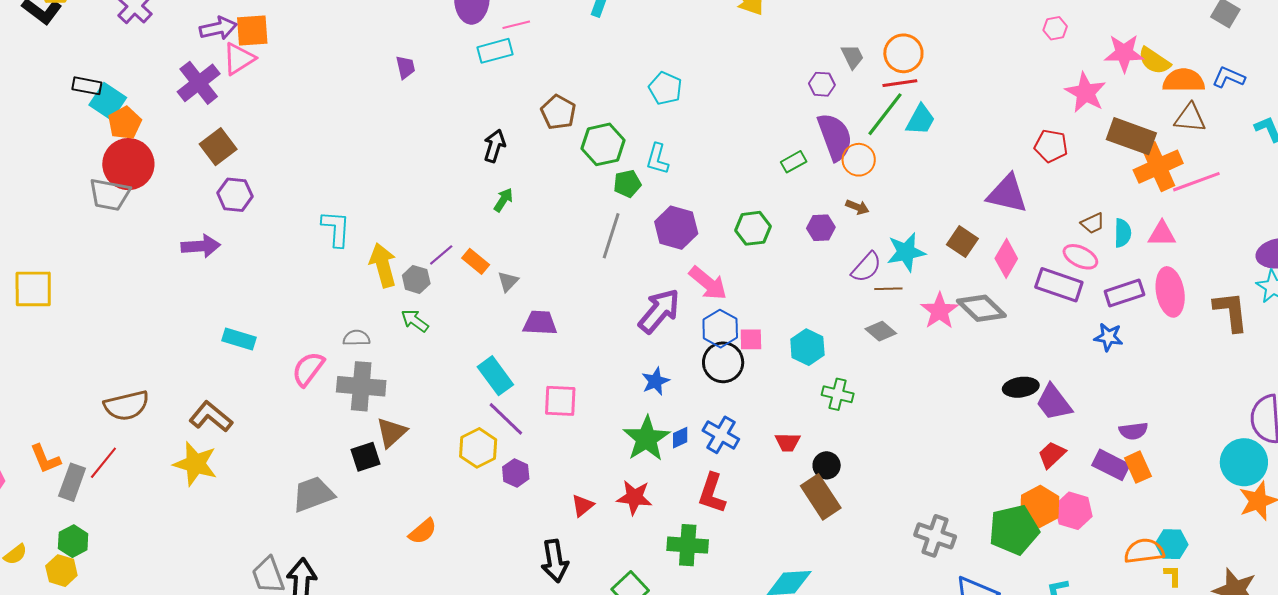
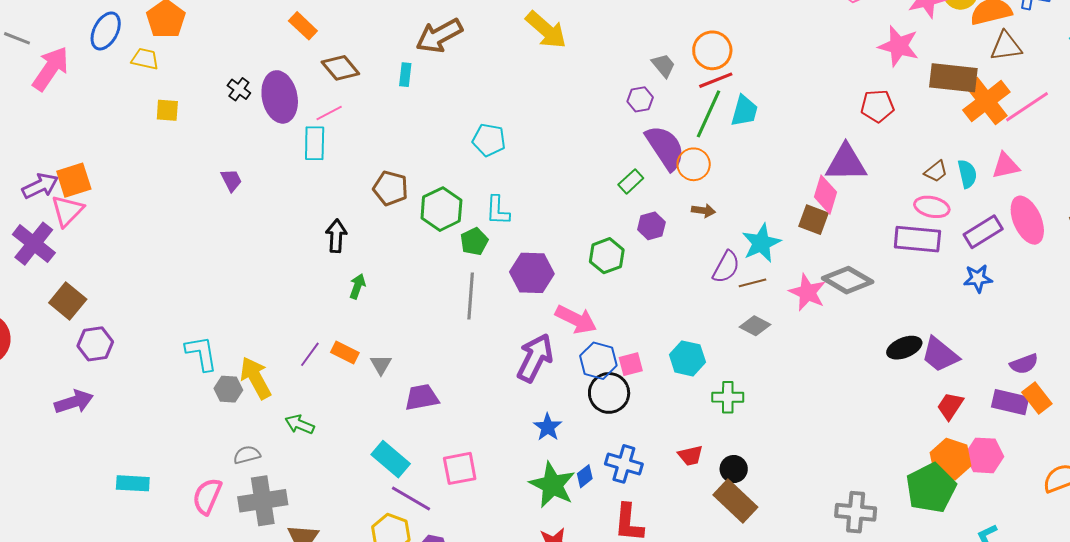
cyan rectangle: (495, 51) -> (315, 143), turned -60
purple hexagon: (821, 228) -> (651, 226), moved
pink diamond: (1006, 258) -> (825, 195), moved
gray hexagon: (416, 279) -> (228, 389), moved

